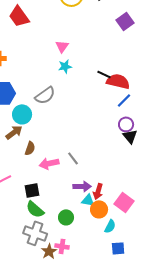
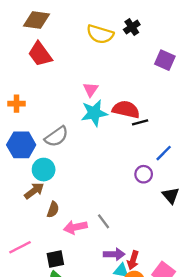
purple square: (125, 21) -> (165, 60), turned -30
cyan star: (65, 66) -> (94, 113), size x1.6
black line: (104, 74) -> (140, 122), turned -40
red semicircle: (118, 81) -> (126, 109), moved
gray semicircle: (45, 95) -> (57, 137), moved
purple circle: (126, 124) -> (144, 174), moved

